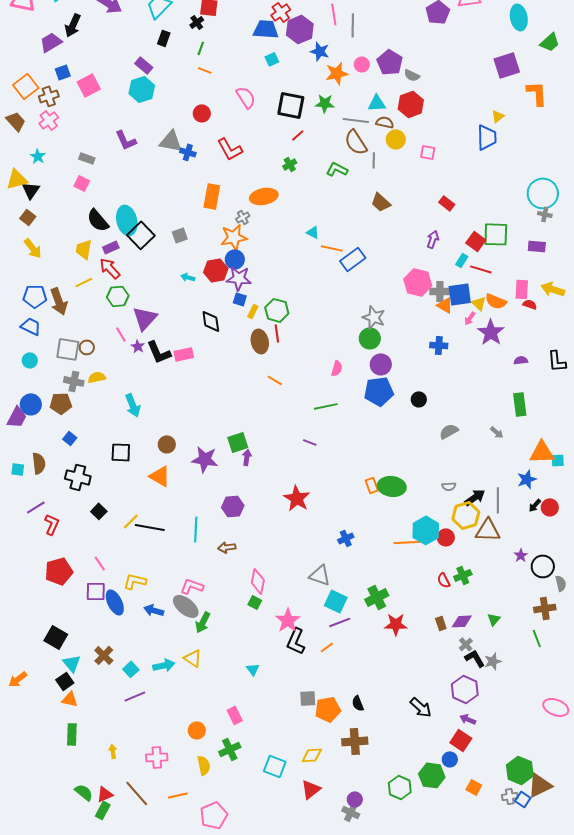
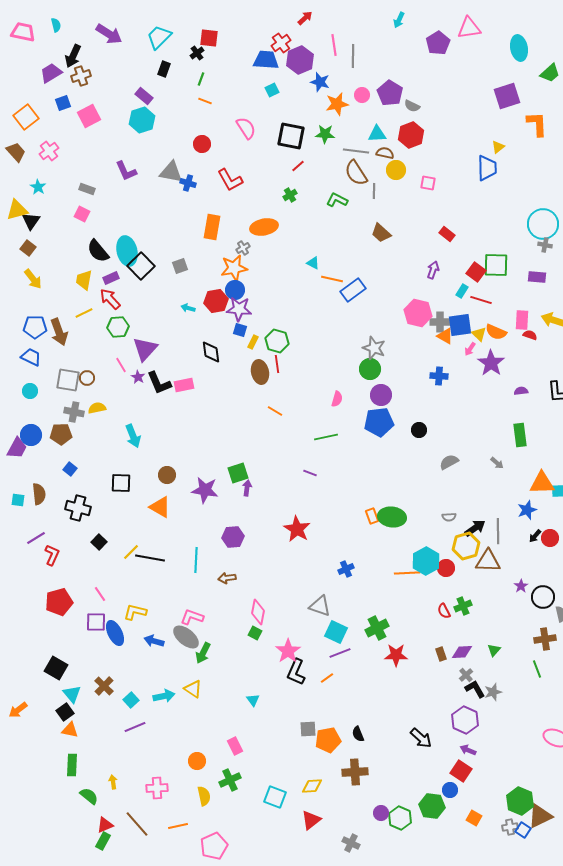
brown cross: (49, 96) -> (81, 76), moved
green semicircle: (84, 792) -> (89, 796), moved
purple circle: (355, 799) -> (381, 813), moved

